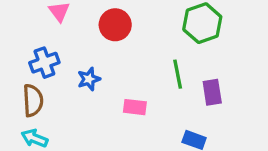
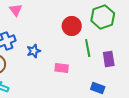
red circle: (115, 25) -> (72, 26), moved

